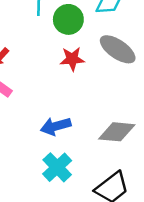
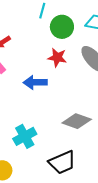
blue arrow: (56, 126) -> (35, 82), moved

